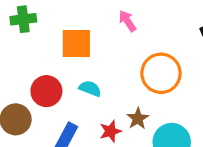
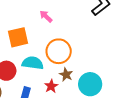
orange circle: (161, 73) -> (59, 51), moved
cyan semicircle: (90, 89) -> (33, 63), size x1.5

